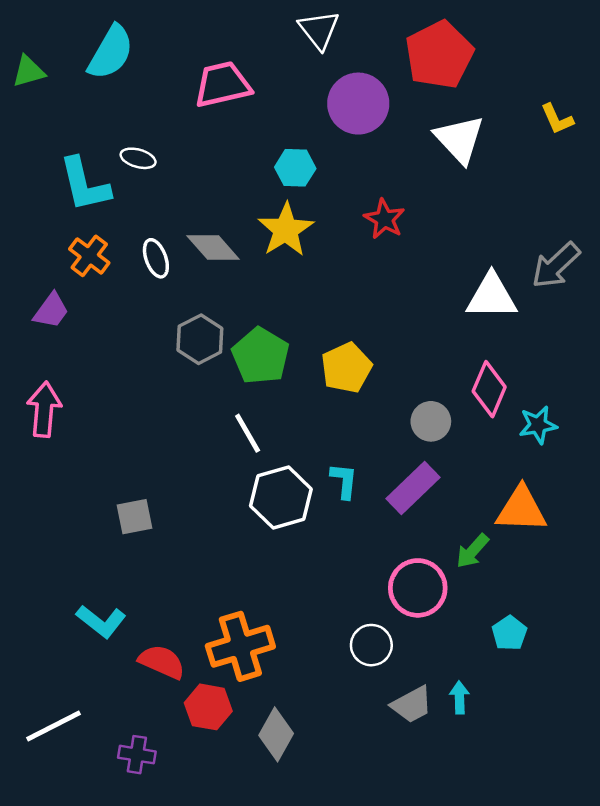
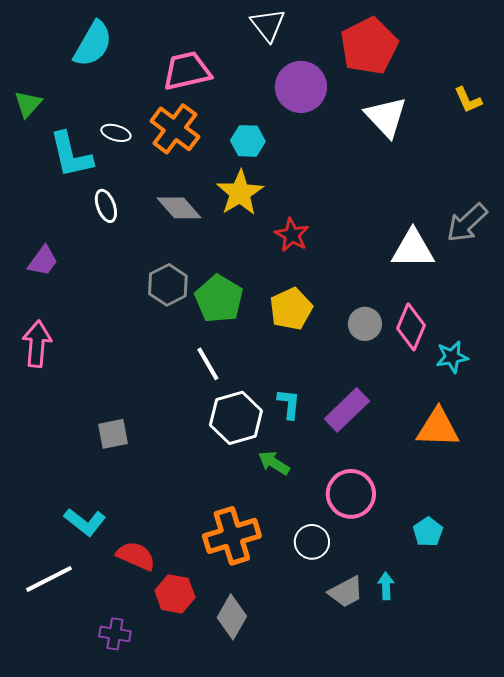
green triangle: (29, 71) -> (28, 104), moved, turned -32
red star: (384, 219) -> (292, 235), moved
orange cross: (89, 256) -> (175, 129), moved, size x1.4
white ellipse: (156, 258) -> (106, 206), moved
gray circle: (431, 421) -> (365, 324), moved
green arrow: (473, 551) -> (274, 463), moved, turned 80
orange cross: (240, 646) -> (232, 536), moved
white line: (54, 726) -> (49, 579), moved

